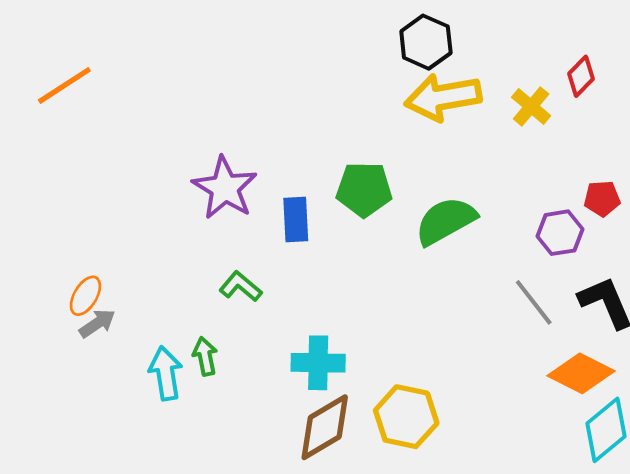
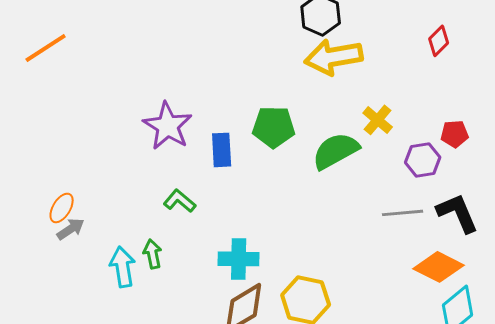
yellow cross: (531, 106) -> (378, 120), moved
gray line: (534, 302) -> (403, 213), turned -57

